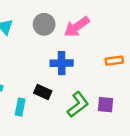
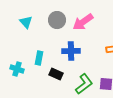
cyan rectangle: (20, 107) -> (39, 58), moved

